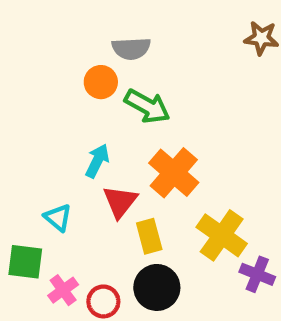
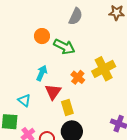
gray semicircle: (131, 49) -> (76, 16), moved, turned -60
orange cross: (174, 173) -> (78, 77), size x0.6
yellow cross: (222, 235) -> (104, 69), moved, turned 30

